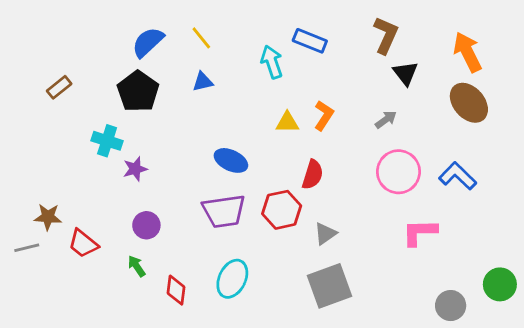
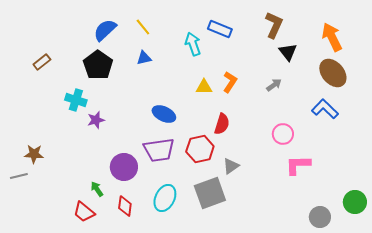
pink circle: (398, 172) -> (283, 134), moved, size x0.7
blue L-shape: (458, 176) -> (325, 109), moved
purple circle: (146, 225) -> (124, 167), moved, size x1.4
red trapezoid: (83, 244) -> (84, 212), moved
gray square: (329, 286) -> (210, 193), moved

